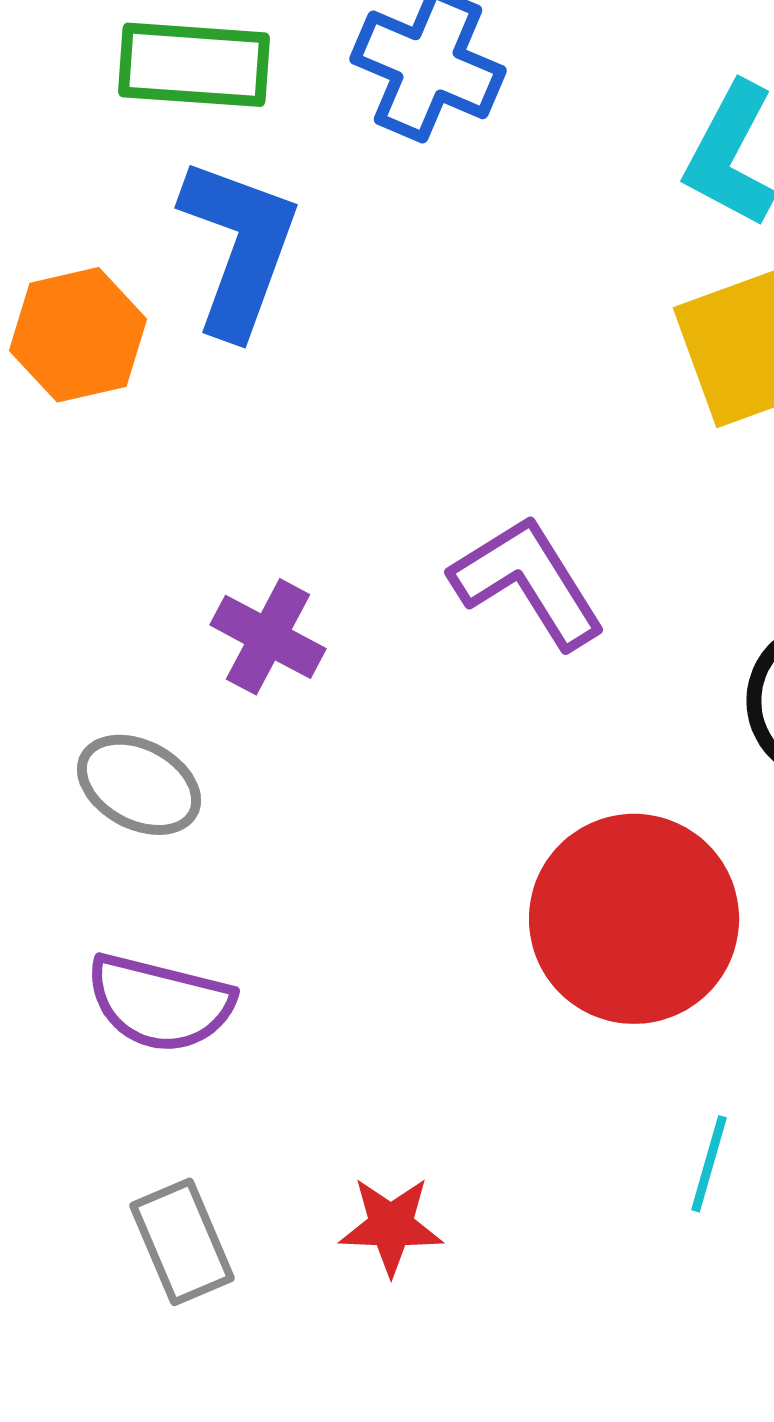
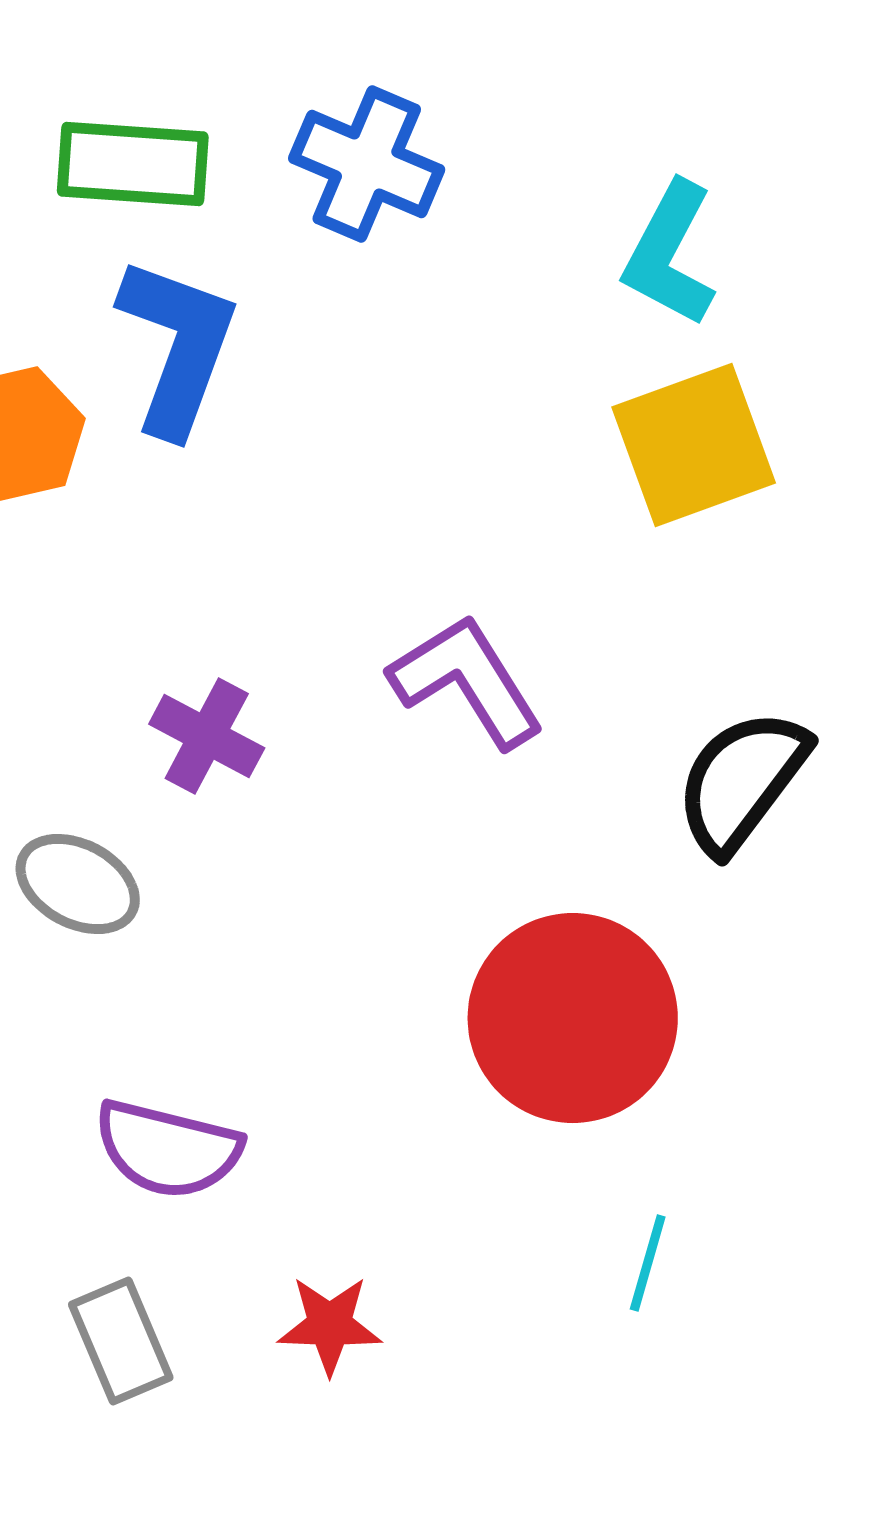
purple semicircle: (160, 1003) -> (168, 1149), moved

